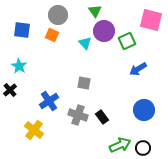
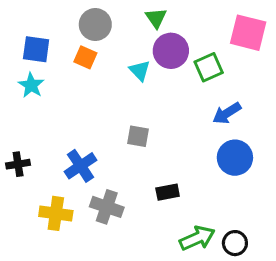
cyan star: (19, 66) -> (31, 85), moved
black cross: (10, 90) -> (18, 164), moved, turned 32
blue circle: (144, 110) -> (235, 158), moved
gray cross: (78, 115) -> (107, 207), moved
black rectangle: (102, 117) -> (168, 192), turned -64
yellow cross: (34, 130) -> (56, 213), turned -30

